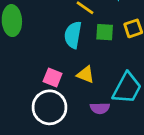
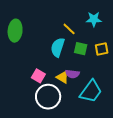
white circle: (50, 107) -> (48, 97), moved
purple semicircle: (100, 108) -> (72, 74), moved

